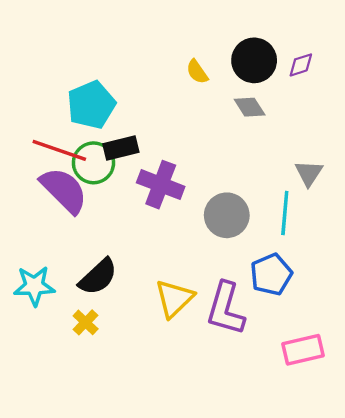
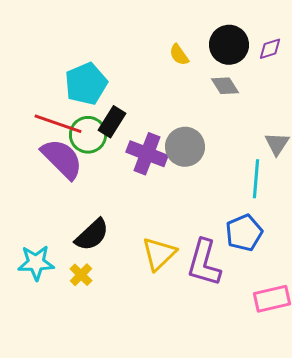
black rectangle: (121, 148) -> (112, 122), turned -44
gray circle: (227, 215) -> (185, 147), moved
cyan star: (34, 286) -> (36, 263), moved

